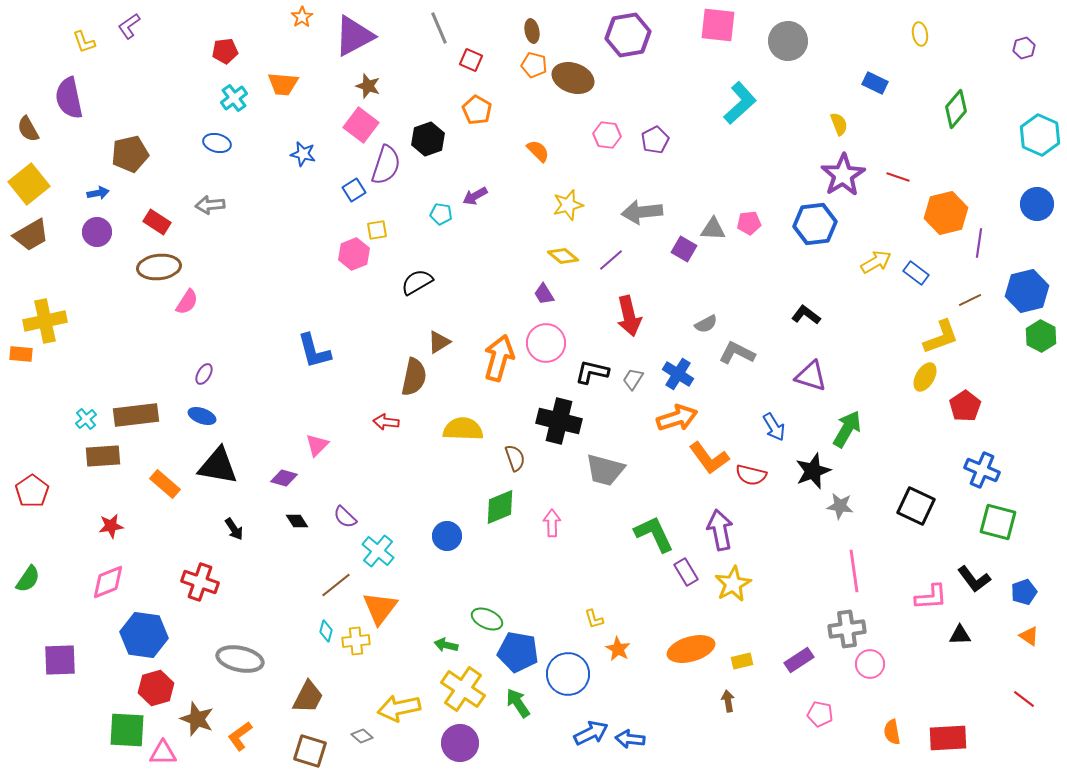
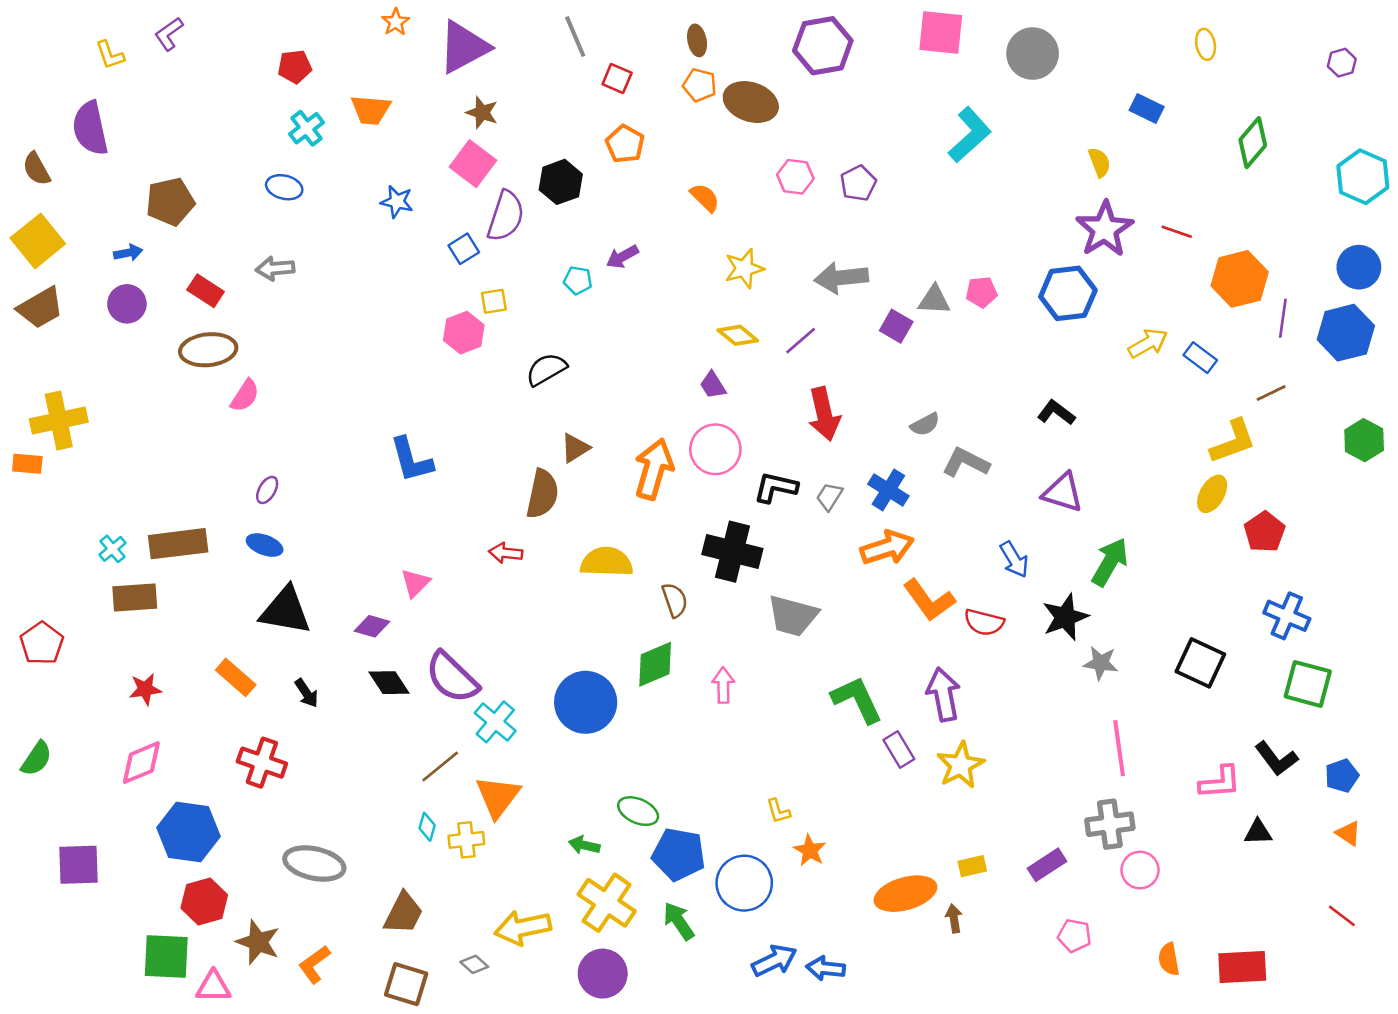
blue hexagon: (1027, 291) -> (1346, 333), moved
orange rectangle: (165, 484) -> (236, 677), moved
purple semicircle: (345, 517) -> (452, 677), size x1.8
black diamond: (297, 521) -> (389, 683), size x1.4
blue circle: (447, 536) -> (586, 702), size x1.6
orange ellipse: (691, 649) -> (905, 894), moved

